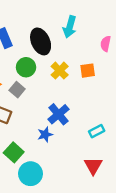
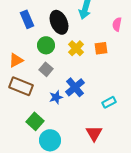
gray square: (17, 90) -> (46, 69), moved
blue star: (45, 134) -> (56, 97), moved
red triangle: (93, 166) -> (94, 133), moved

